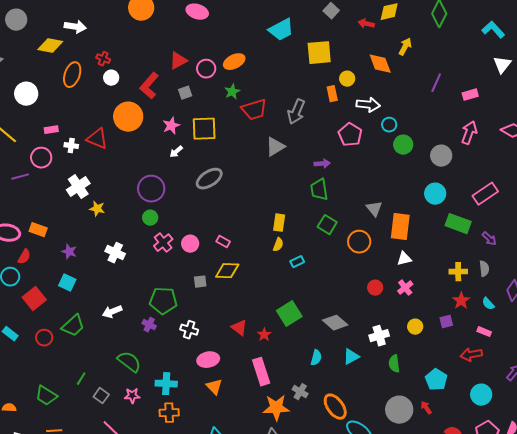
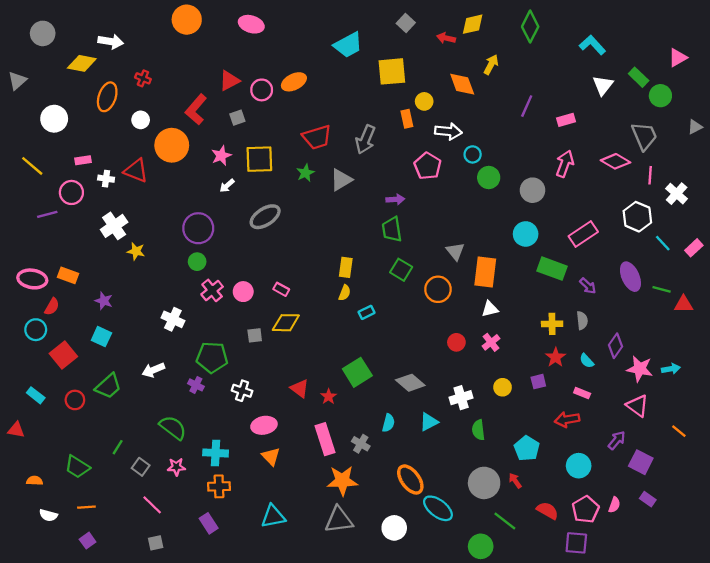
white circle: (111, 78) -> (141, 120), moved
green star: (232, 92) -> (305, 173), moved
white cross: (115, 253) -> (173, 319), moved
gray cross: (300, 392) -> (361, 444), moved

